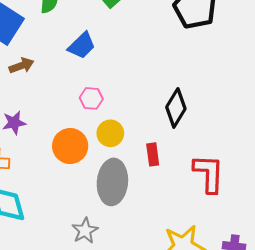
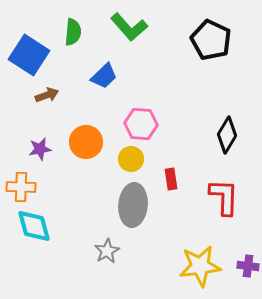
pink hexagon: (91, 98) -> (141, 124), moved, size x1.5
black diamond: (176, 108) -> (227, 135), moved
orange circle: (70, 146) -> (86, 142), moved

